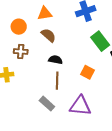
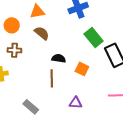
black semicircle: (55, 60) -> (59, 58), moved
gray rectangle: (47, 104) -> (31, 107), moved
purple triangle: (80, 106) -> (76, 103), size x0.6

